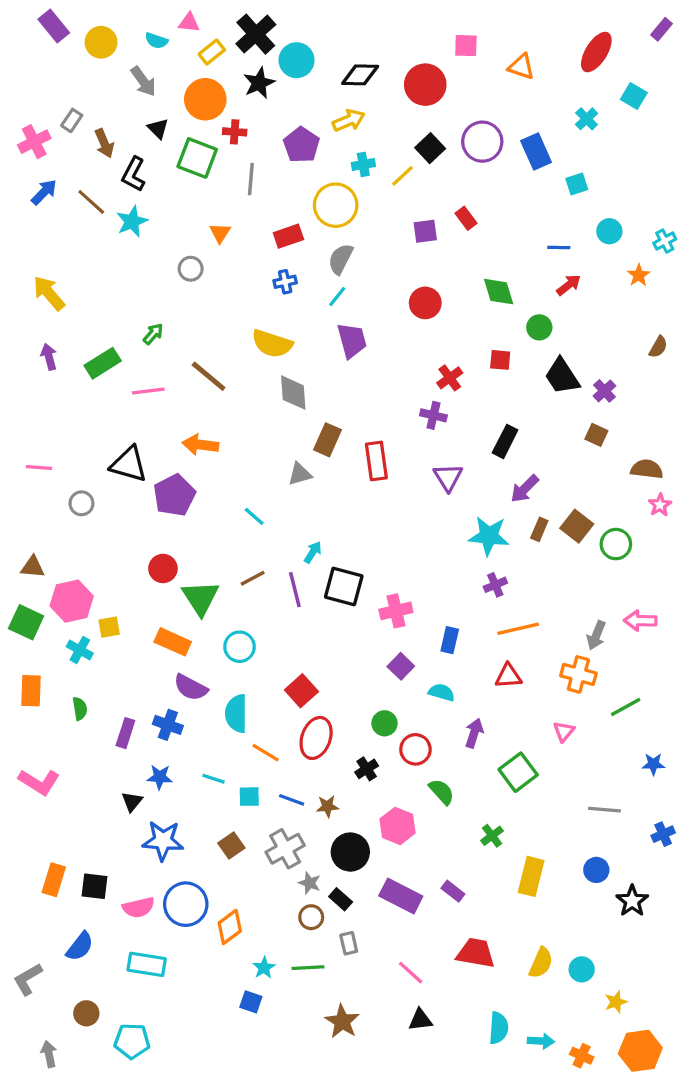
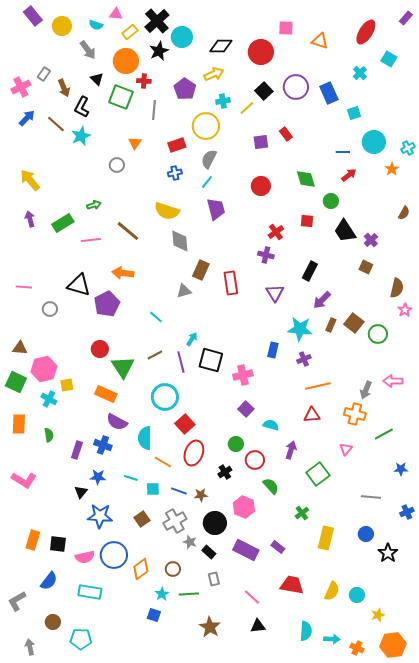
cyan circle: (609, 231) -> (374, 142), size x1.5
green arrow: (153, 334) -> (94, 205), turned 32
brown semicircle: (647, 469) -> (397, 288), turned 96
blue rectangle: (450, 640) -> (273, 350), moved
cyan circle: (240, 647) -> (165, 397), moved, size x1.4
brown circle: (311, 917) -> (173, 569), moved

